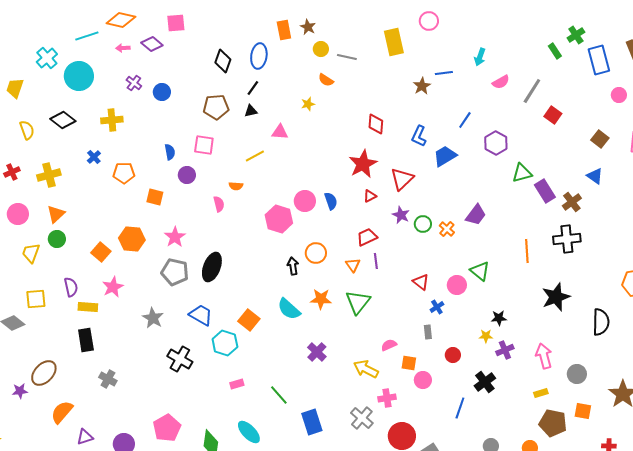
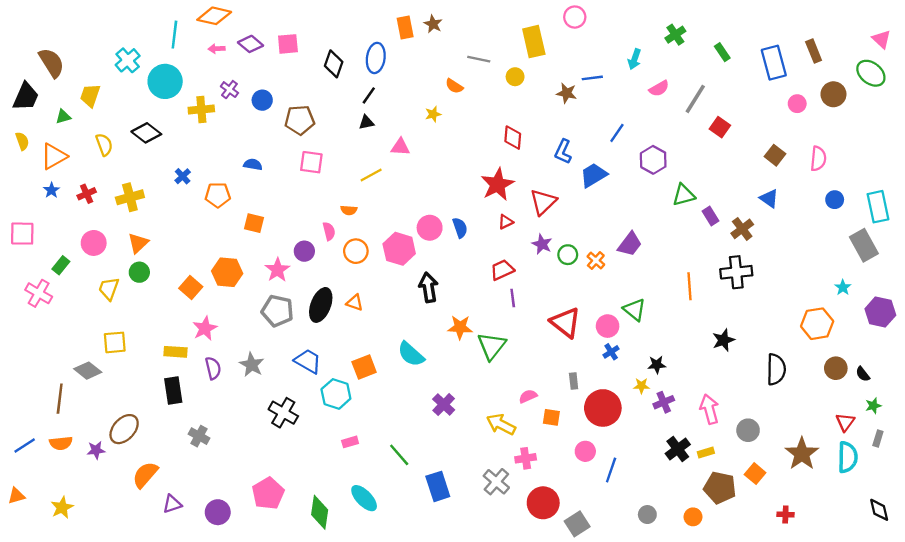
pink square: (176, 23) -> (288, 44), moved
green cross: (576, 35) -> (675, 35), moved
cyan line: (87, 36) -> (174, 35), turned -65
yellow circle: (321, 49) -> (515, 77), moved
brown star: (422, 86) -> (567, 93), turned -30
brown pentagon: (216, 107) -> (300, 120), moved
yellow cross: (112, 120) -> (201, 109), moved
blue semicircle: (170, 152) -> (253, 165), moved, turned -70
purple circle: (187, 175) -> (304, 251), moved
purple rectangle: (545, 191) -> (711, 216), size x0.7
orange circle: (316, 253) -> (356, 251), moved
orange triangle: (353, 265) -> (355, 303), moved, turned -35
black arrow: (293, 266) -> (428, 287), moved, size x1.4
red triangle: (421, 282) -> (565, 323), size x1.6
purple semicircle: (71, 287) -> (213, 368), moved
black star: (556, 297) -> (723, 340), size x0.7
orange star: (321, 299) -> (460, 327), moved
blue cross: (437, 307) -> (611, 352), moved
orange square: (249, 320) -> (364, 367), turned 30
red circle: (453, 355) -> (603, 408), size x2.0
pink circle: (423, 380) -> (585, 451), moved
black cross: (485, 382) -> (678, 449), moved
orange square: (583, 411) -> (755, 474), turned 30

